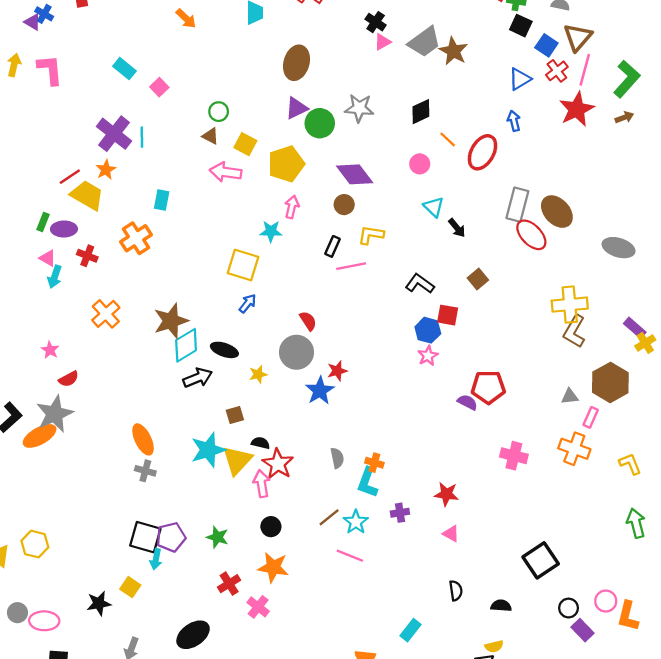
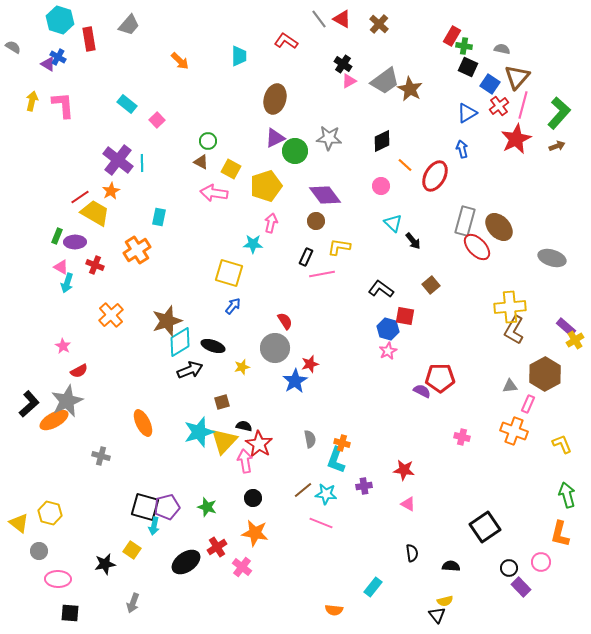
pink cross: (514, 456) -> (462, 437), size x0.7
gray cross: (145, 471) -> (101, 456), moved
cyan star: (356, 522) -> (326, 494), turned -30
gray circle: (17, 613) -> (39, 551), moved
orange L-shape: (628, 616) -> (560, 534), moved
black ellipse: (193, 635) -> (186, 562), moved

